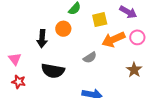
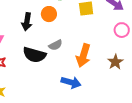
orange arrow: (113, 39) -> (83, 56), moved, turned -55
gray semicircle: (90, 58) -> (56, 45), moved

